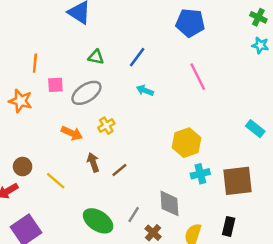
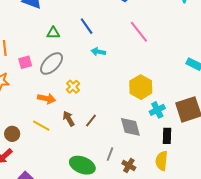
blue line: (137, 57) -> (87, 26), turned -60
yellow line: (56, 181) -> (41, 126), moved
gray diamond: (169, 203) -> (130, 127), moved
black rectangle: (229, 226) -> (167, 136), moved

